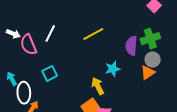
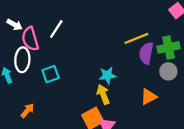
yellow line: (93, 34) -> (136, 38), moved
cyan star: (113, 69) -> (107, 75), moved
orange triangle: (148, 73) -> (149, 97), moved
white ellipse: (24, 93) -> (22, 60), moved

